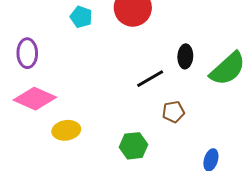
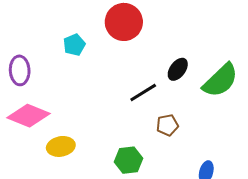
cyan pentagon: (81, 17) -> (74, 45), moved, turned 30
black ellipse: (185, 56) -> (178, 69), turned 35

